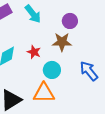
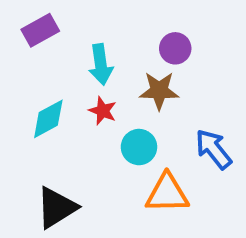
cyan arrow: (33, 14) -> (101, 64), moved, turned 30
orange triangle: (44, 93) -> (167, 193), moved

